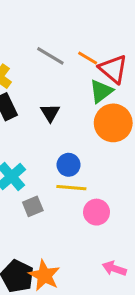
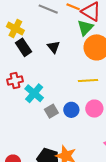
blue circle: (69, 165) -> (71, 110), moved
yellow line: (71, 188) -> (88, 81), moved

